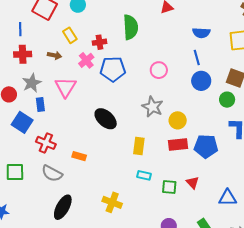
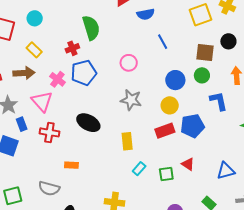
blue semicircle: (201, 33) -> (146, 14), moved
red cross: (99, 42) -> (72, 48), moved
brown arrow: (55, 55) -> (24, 73), size x1.5
pink cross: (86, 60) -> (57, 79), moved
blue circle: (201, 81) -> (175, 80), moved
yellow circle: (178, 120) -> (170, 105), moved
red cross: (46, 143) -> (49, 132), moved
cyan rectangle: (144, 175) -> (139, 169), turned -48

